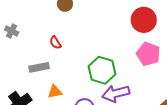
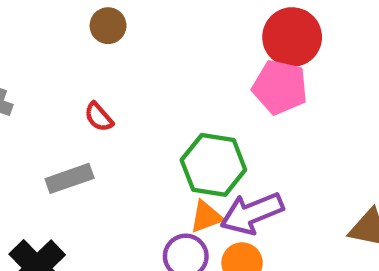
pink pentagon: (148, 54) -> (280, 87), moved
orange triangle: (55, 92) -> (206, 217), moved

